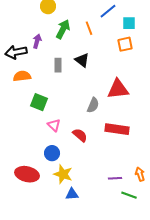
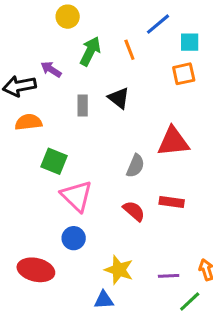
purple arrow: (37, 41) -> (51, 69), turned -72
pink triangle: (54, 125) -> (77, 196), size x1.6
red rectangle: (117, 129) -> (172, 202), size x0.7
red semicircle: (80, 135) -> (134, 211), moved
yellow star: (63, 174) -> (119, 270), moved
green line: (129, 195) -> (190, 301), turned -63

